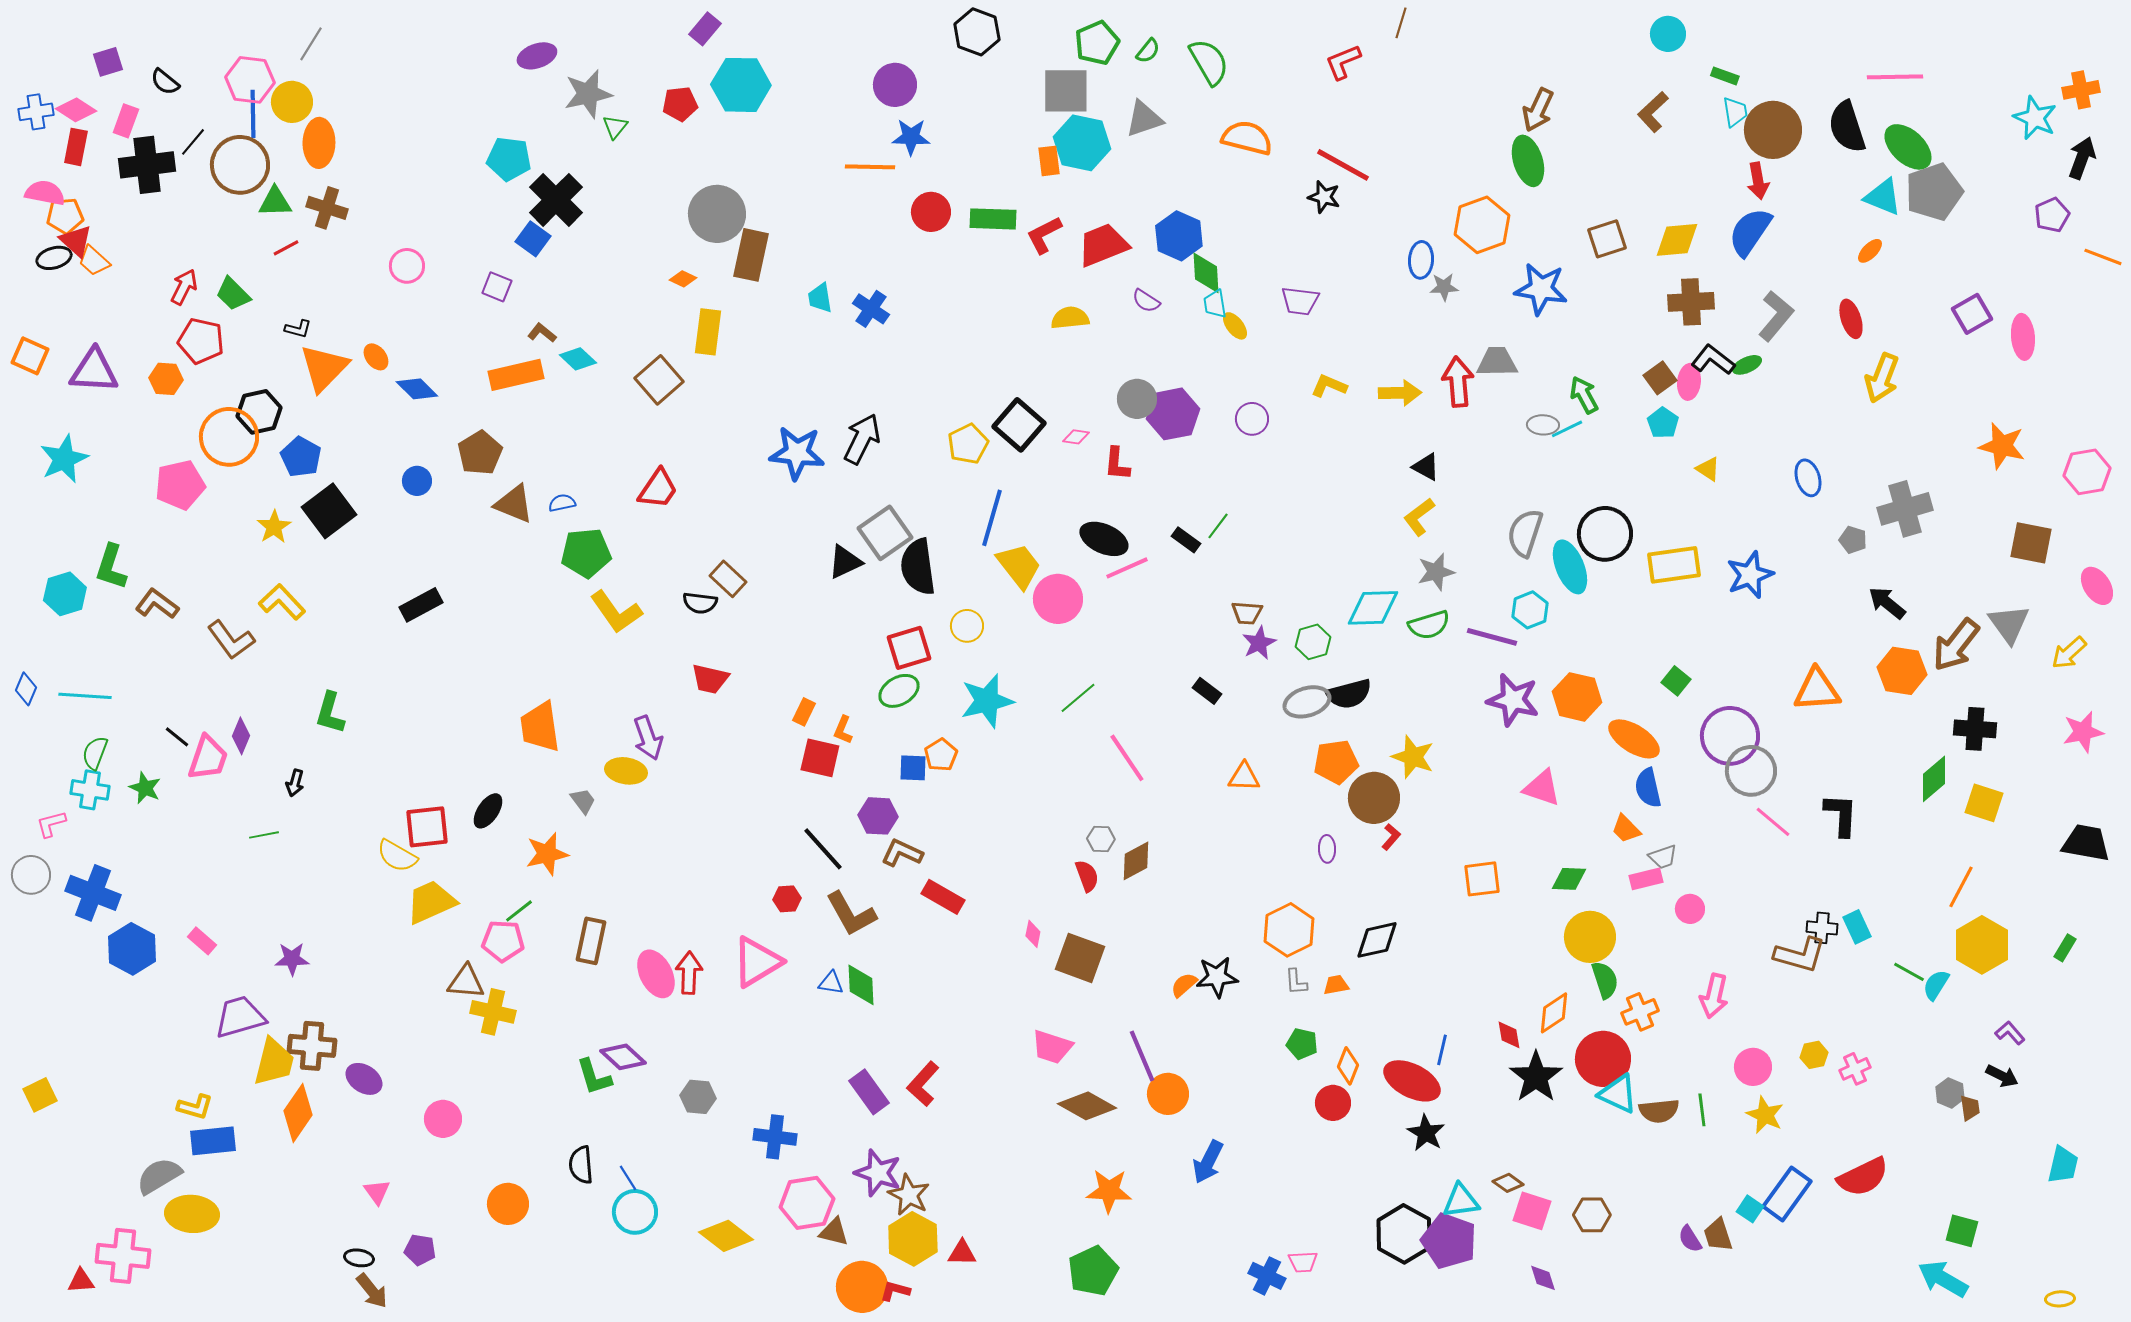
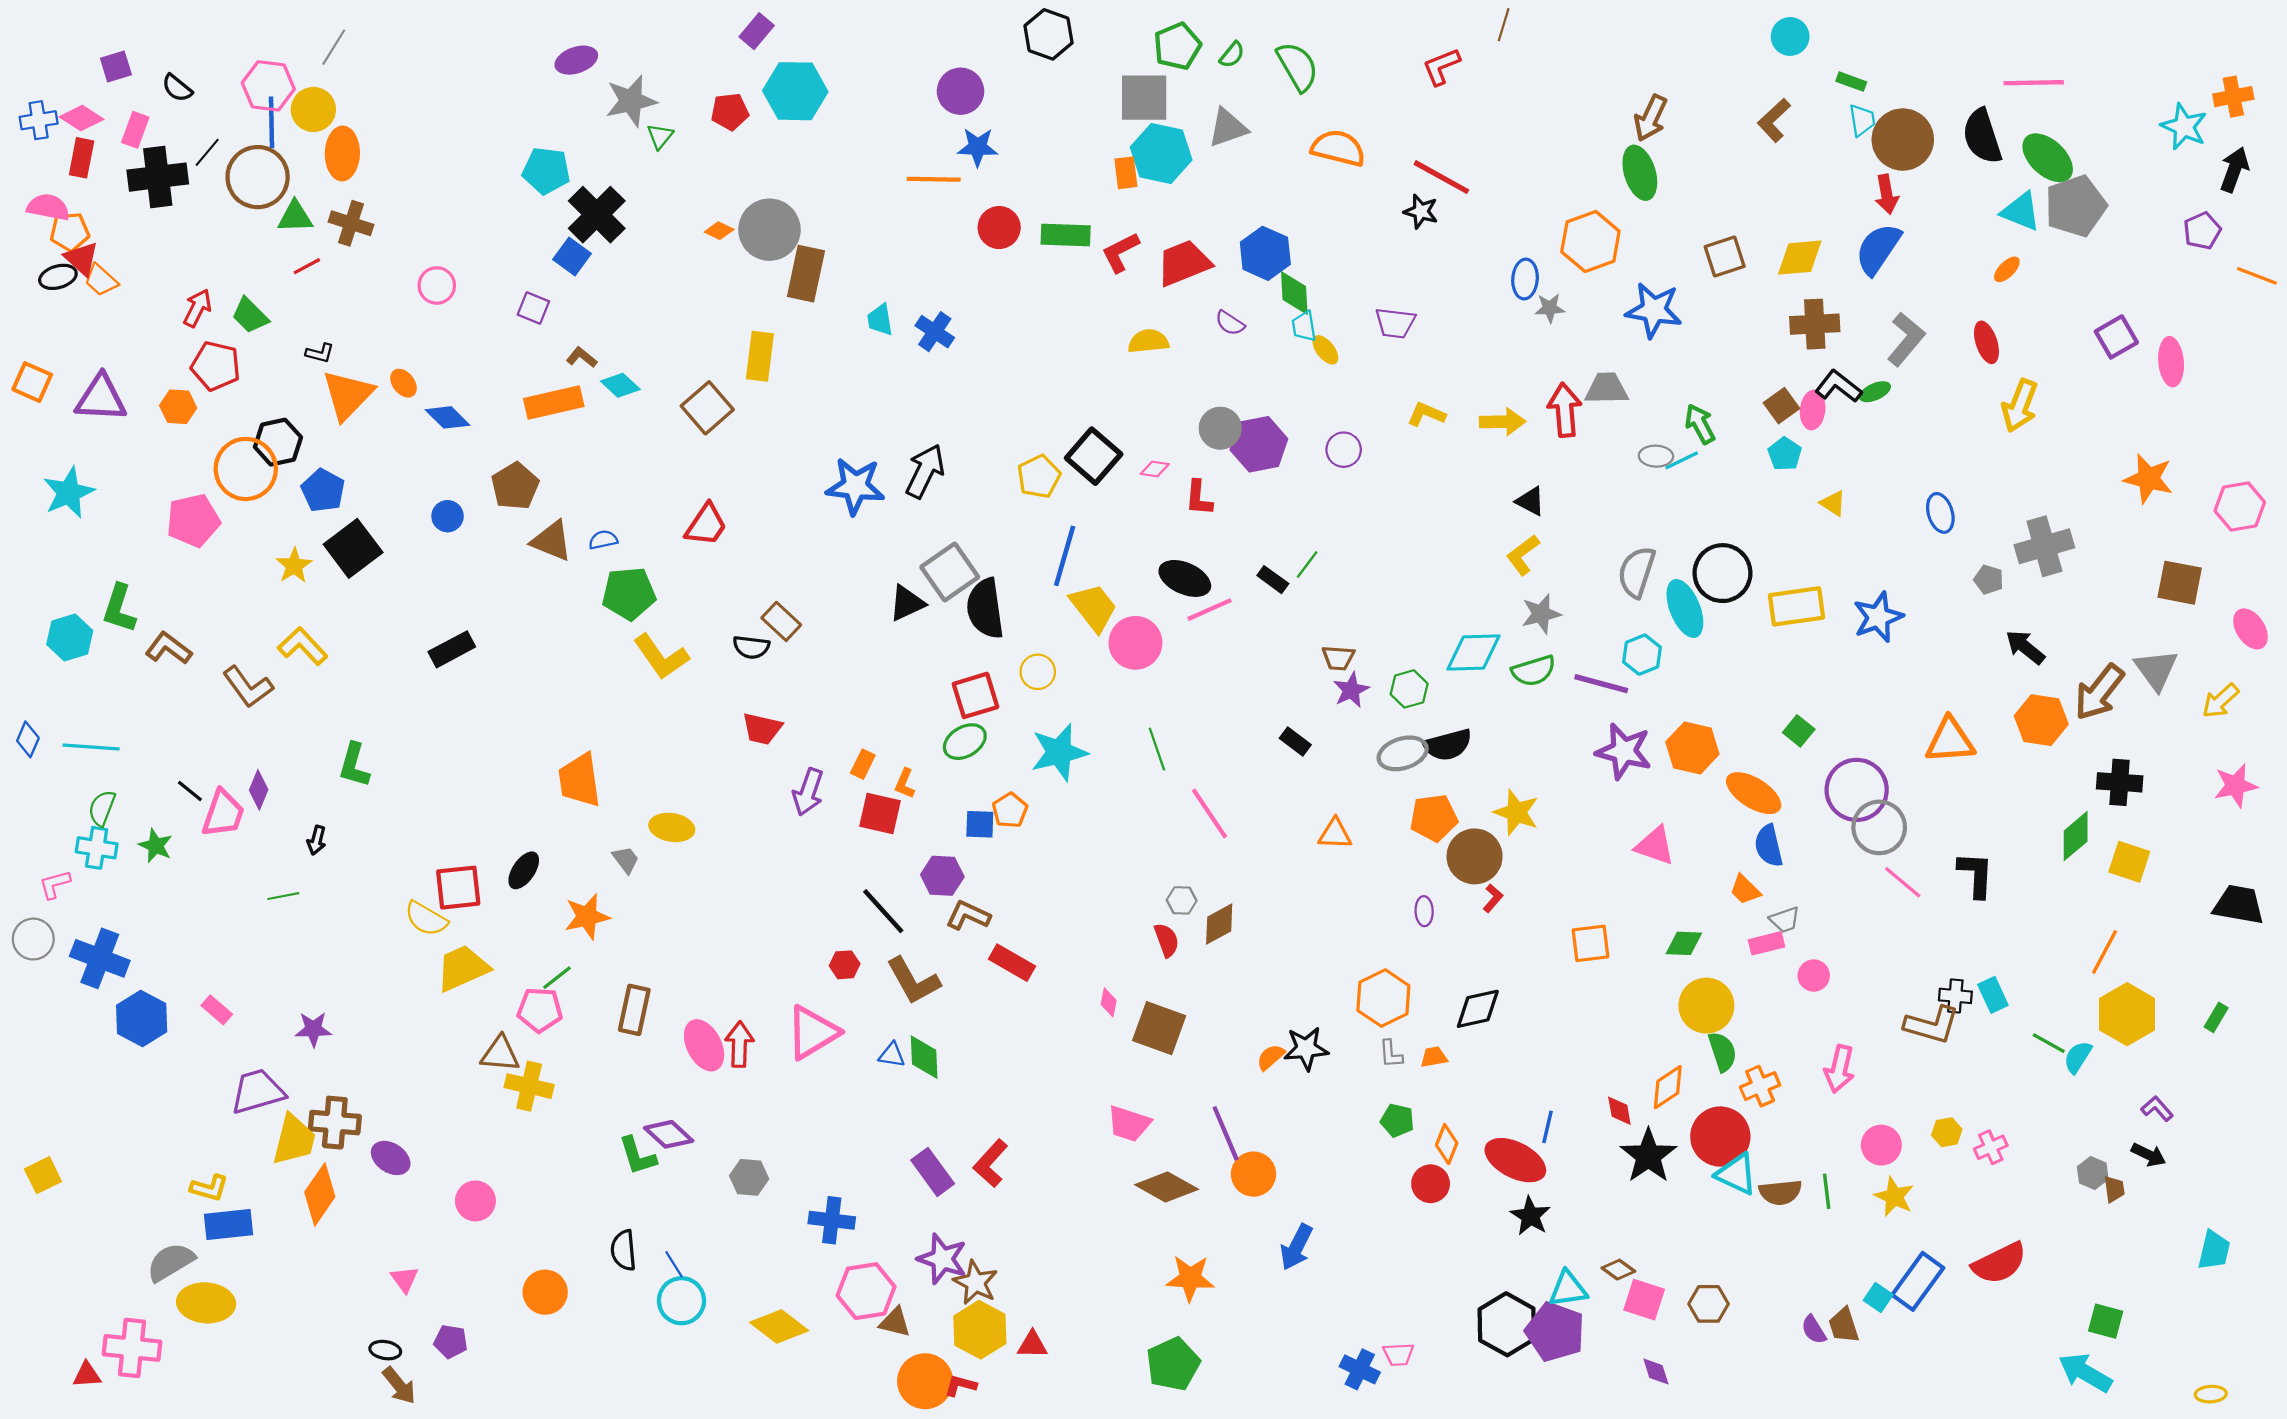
orange diamond: (683, 279) -> (719, 231), moved
green line: (1078, 698) -> (1157, 749), turned -69
purple arrow: (648, 738) -> (808, 792), moved, turned 39

